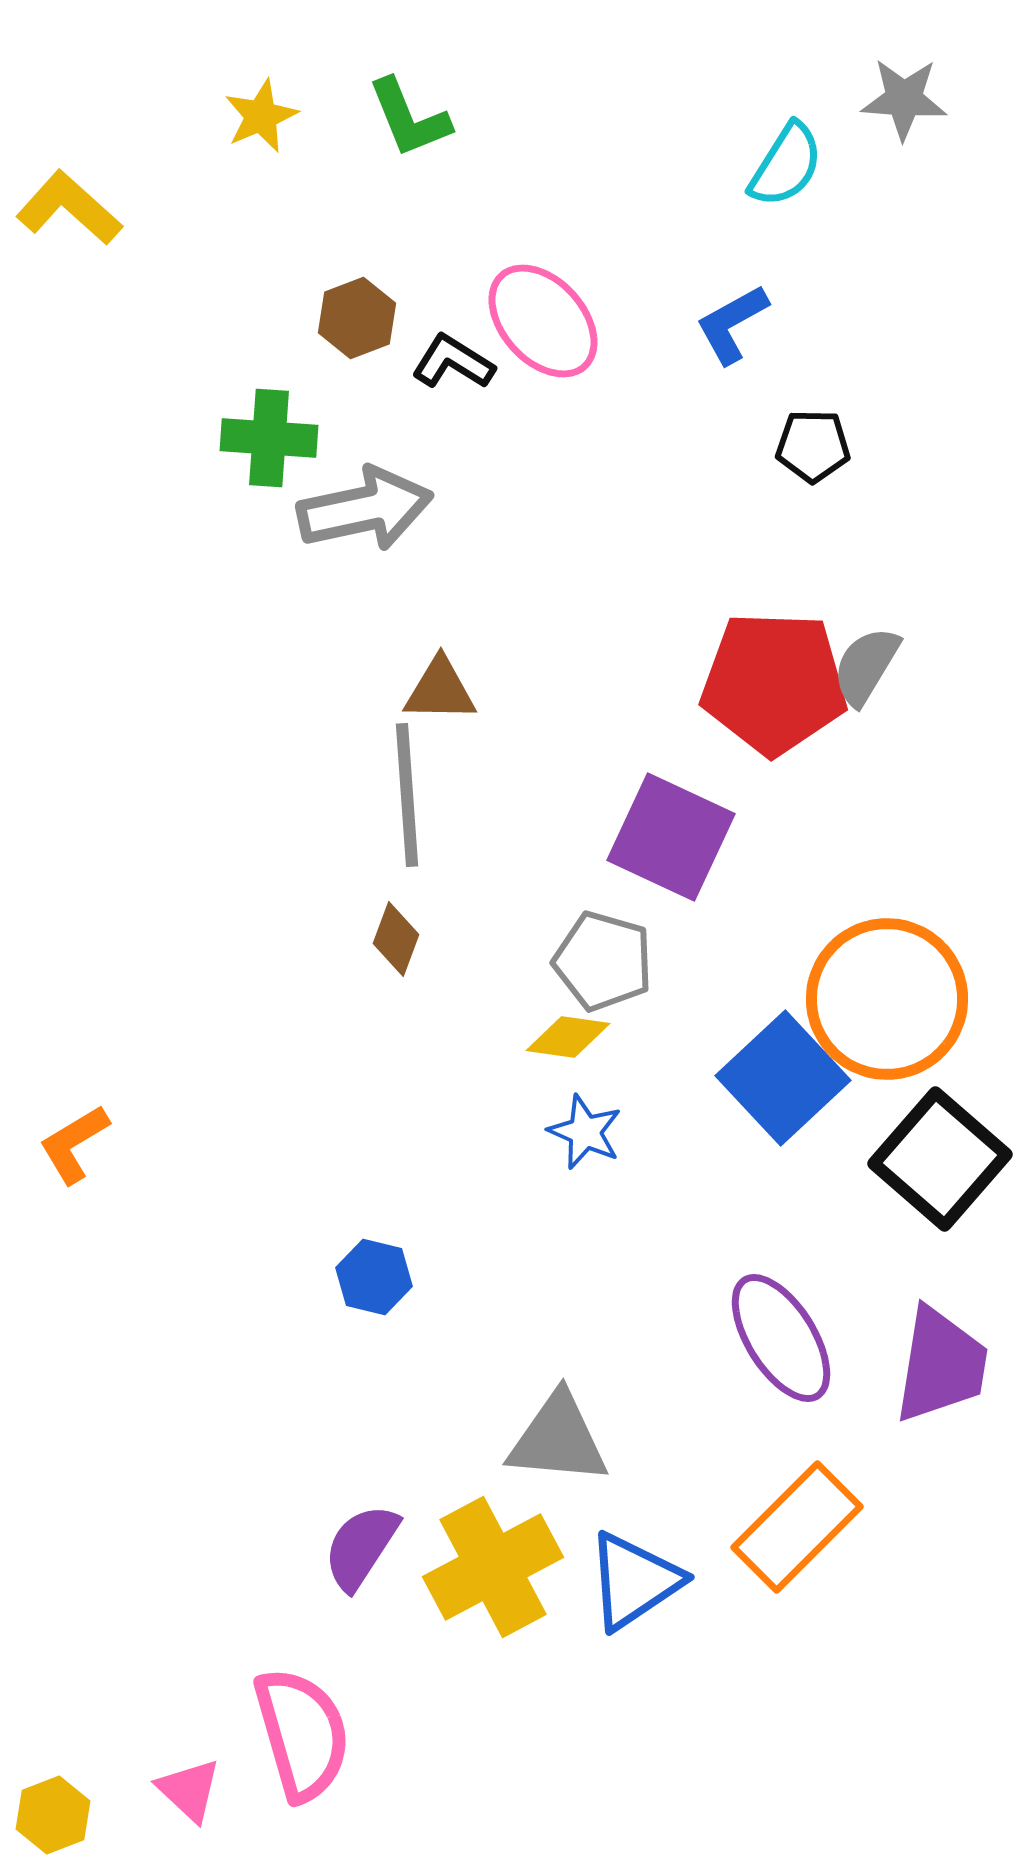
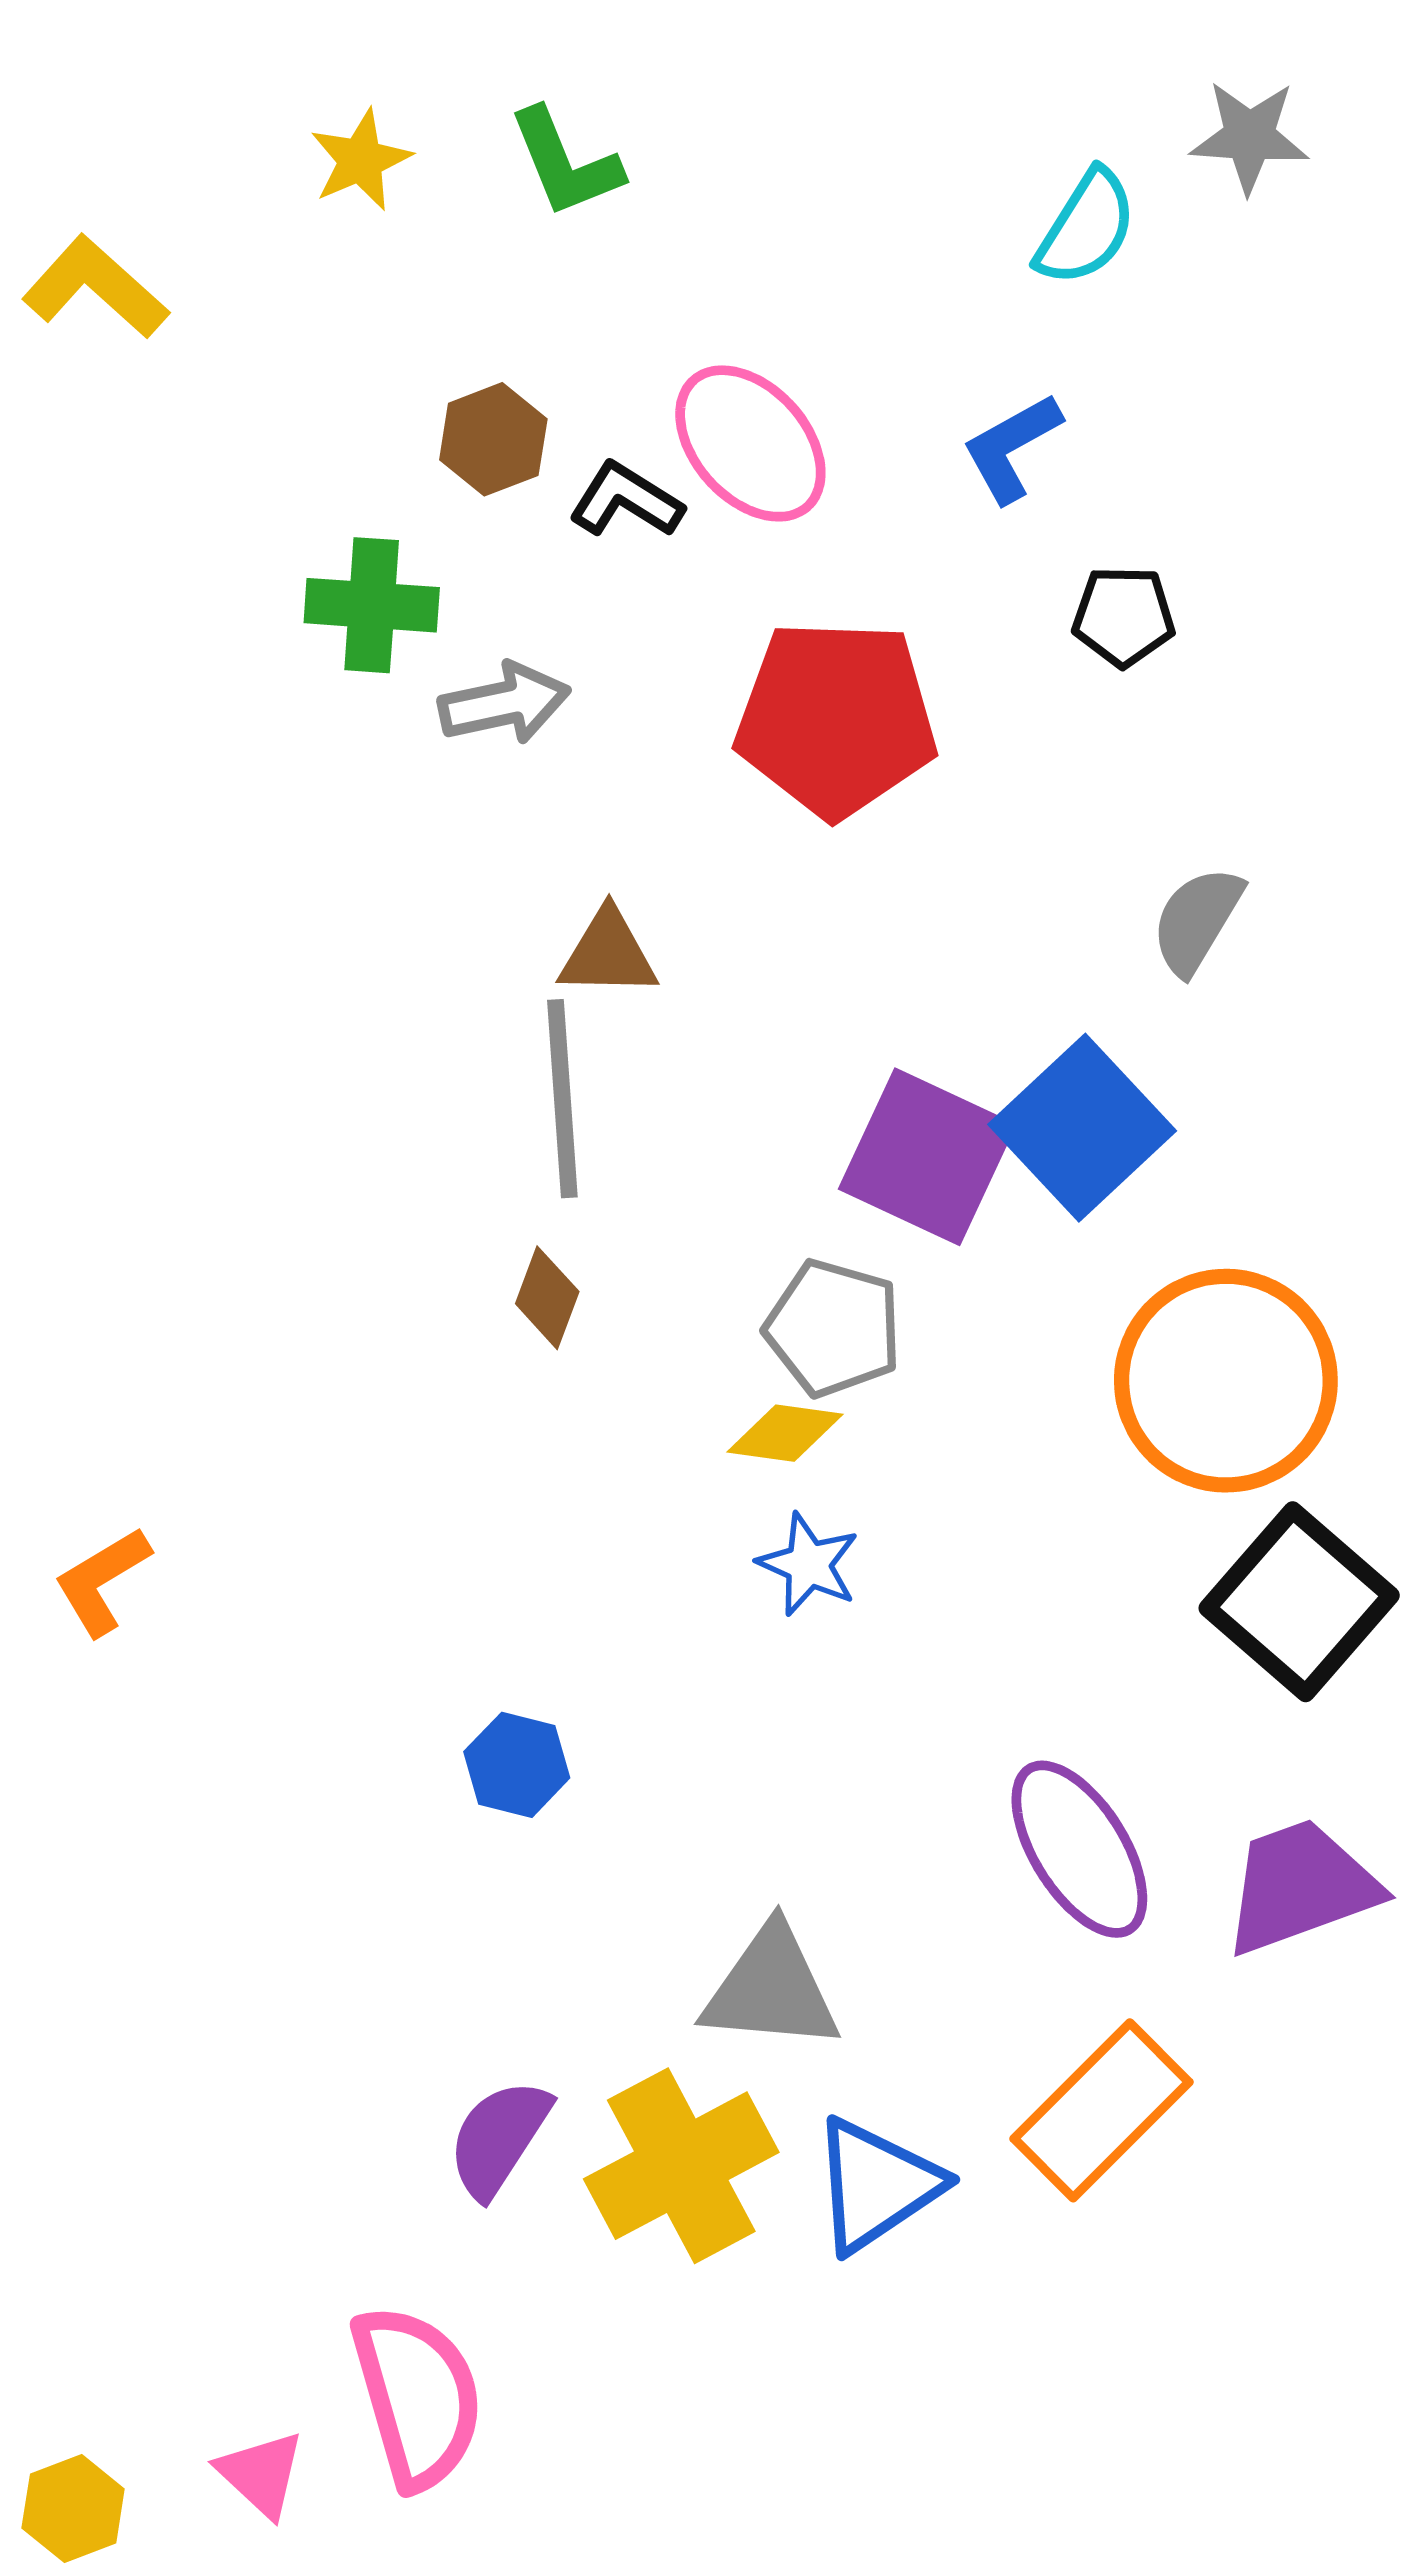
gray arrow: (365, 509) -> (504, 703), size x0.7
red pentagon: (774, 683) -> (836, 719), moved
blue square: (783, 1078) -> (1082, 1128), moved
purple trapezoid: (941, 1365) -> (1301, 1886), turned -119

